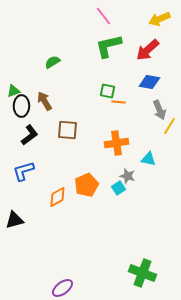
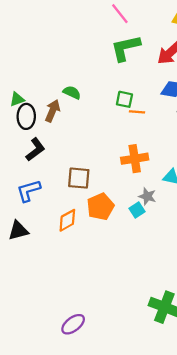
green semicircle: (52, 62) -> (72, 92), moved, turned 56
brown arrow: (44, 101) -> (53, 111), turned 54
brown square: (67, 130) -> (79, 178), moved
black triangle: (14, 220) -> (18, 231), moved

